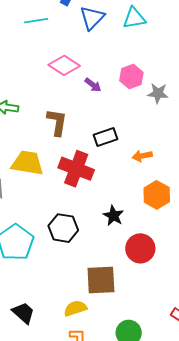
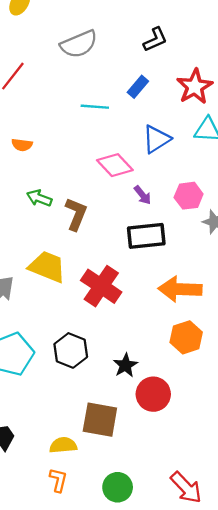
blue triangle: (92, 18) -> (156, 139), moved
brown L-shape: (57, 122) -> (76, 214), moved
black rectangle: (106, 137) -> (146, 236), moved, size x1.4
orange arrow: (142, 156) -> (180, 289), size x1.8
black star: (113, 216) -> (125, 365), moved

